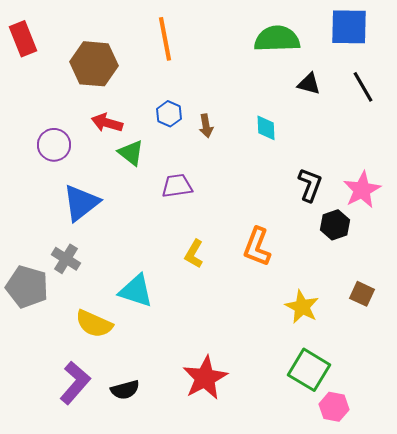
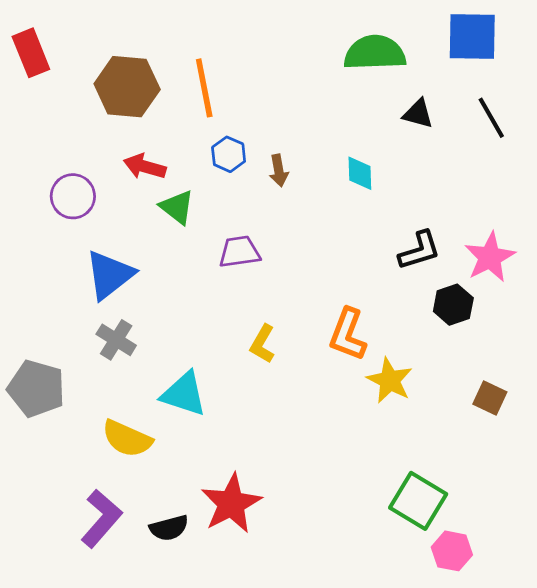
orange line: (165, 39) -> (204, 88), moved
black L-shape: (310, 185) -> (419, 250), turned 52
gray cross: (66, 259) -> (116, 340), moved
yellow star: (302, 307) -> (390, 380), moved
red star: (205, 378) -> (231, 504), moved

